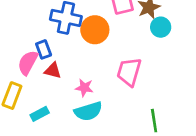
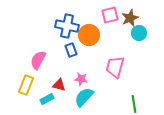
blue rectangle: (44, 49) -> (71, 50), moved
red triangle: (53, 71) -> (59, 85), moved
cyan semicircle: (88, 111) -> (84, 97), turned 150

